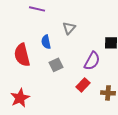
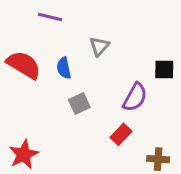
red semicircle: (22, 55) -> (24, 65), moved, turned 135
brown cross: (108, 93) -> (158, 159), moved

